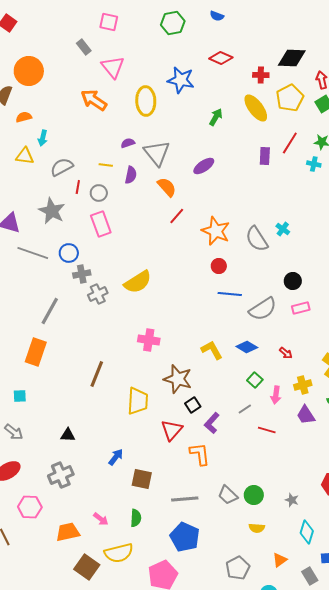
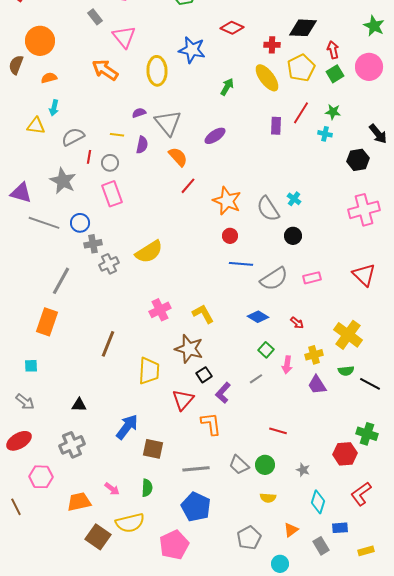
orange semicircle: (24, 117) -> (49, 78), moved
black circle: (293, 281) -> (293, 236), moved
pink cross: (149, 340) -> (160, 310), turned -35
yellow L-shape: (212, 350) -> (203, 314), moved
red line: (267, 430) -> (278, 431), moved
blue arrow: (116, 457) -> (127, 427), size x1.5

